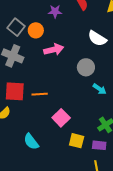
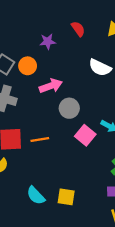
gray circle: (86, 67) -> (69, 108), moved
pink square: (61, 118) -> (85, 135), moved
yellow square: (77, 141) -> (66, 197), moved

